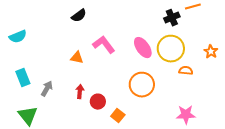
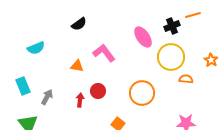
cyan semicircle: (18, 37) -> (36, 48), moved
pink ellipse: (143, 48) -> (143, 37), moved
red circle: (98, 102) -> (98, 91), moved

